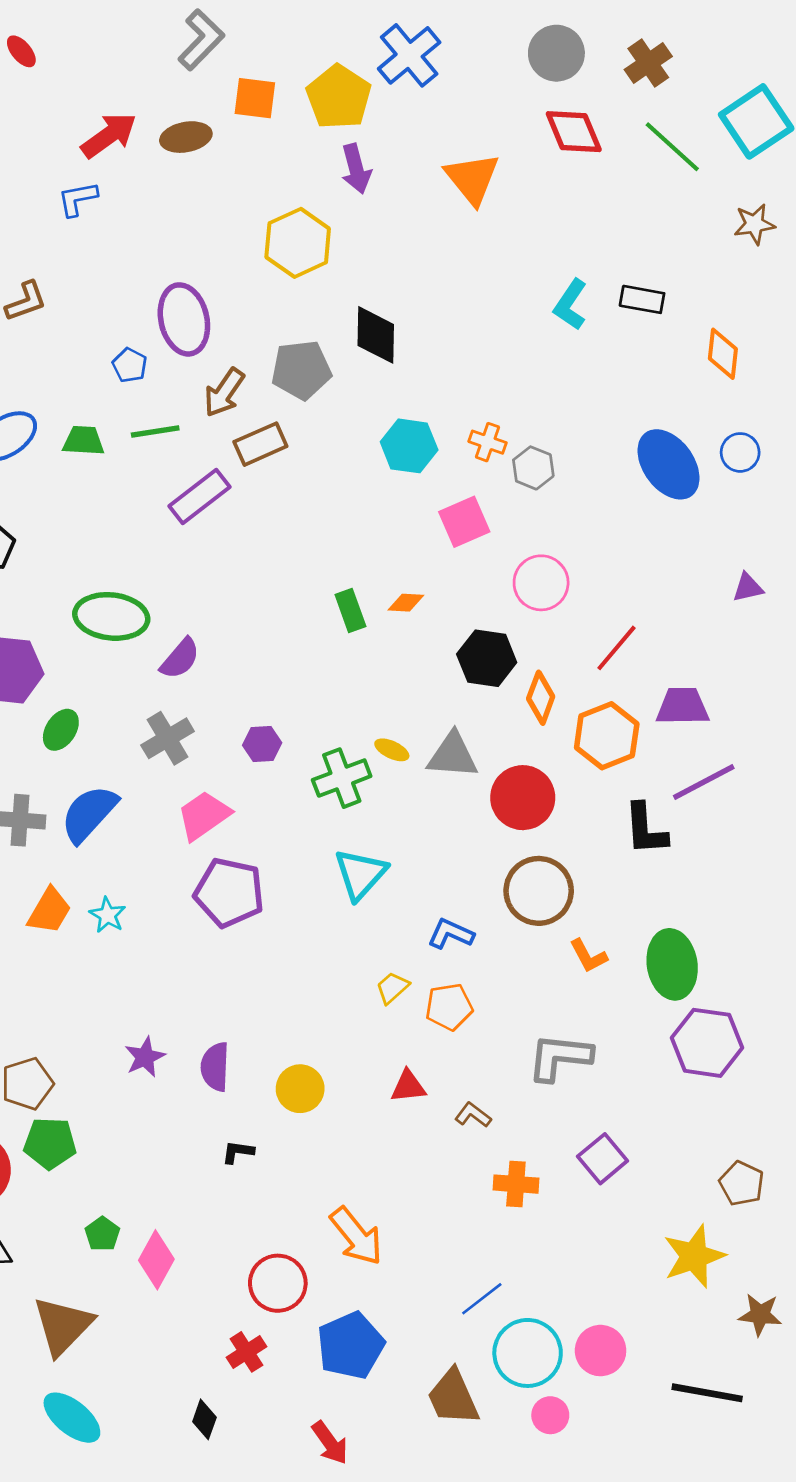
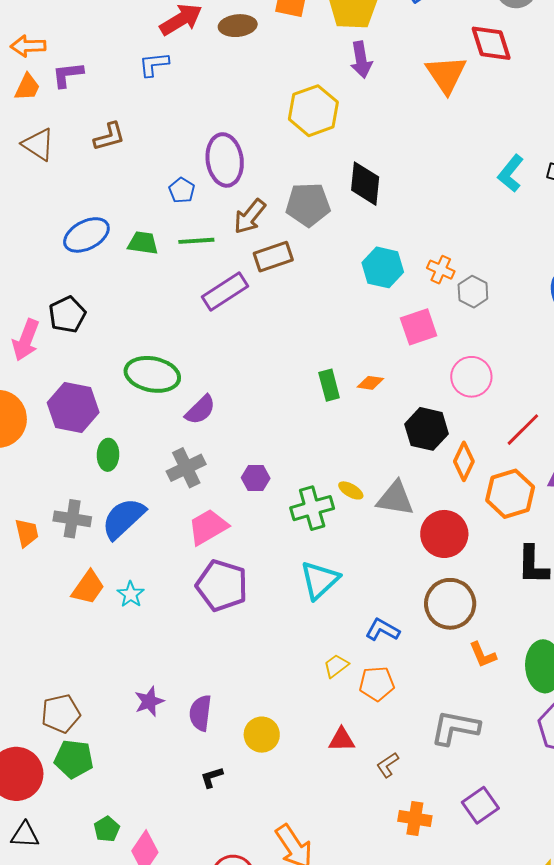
red diamond: (574, 132) -> (491, 43), moved
green ellipse: (61, 730) -> (108, 455), turned -36
brown L-shape: (473, 1115) -> (388, 765), turned -76
black L-shape: (238, 1152) -> (212, 777), turned -30

